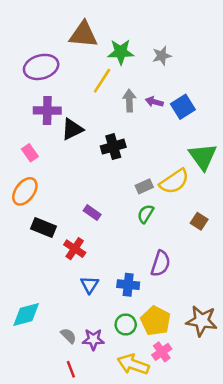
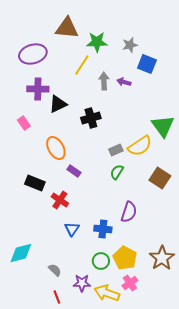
blue square: (183, 107) -> (147, 64), moved, turned -36
orange ellipse: (25, 191) -> (56, 148), moved, turned -65
brown square: (199, 221) -> (160, 178), size x1.5
brown star: (202, 321) -> (162, 258), turned 30
purple star: (93, 339) -> (82, 283), moved

